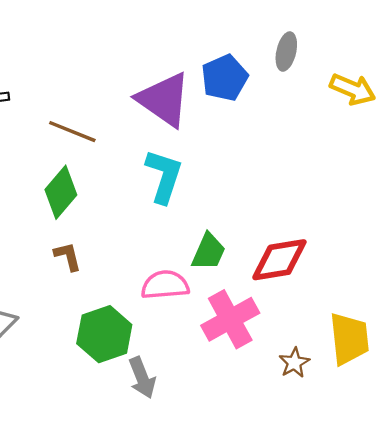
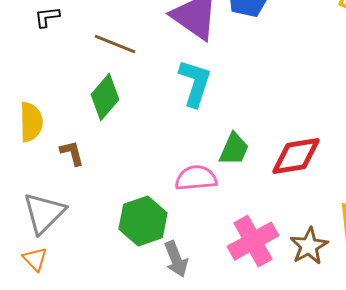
brown L-shape: (68, 256) -> (72, 153), moved
pink cross: (230, 319) -> (253, 241), moved
brown star: (294, 363) -> (309, 246), size x1.4

